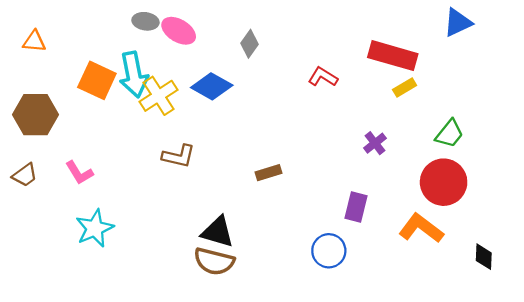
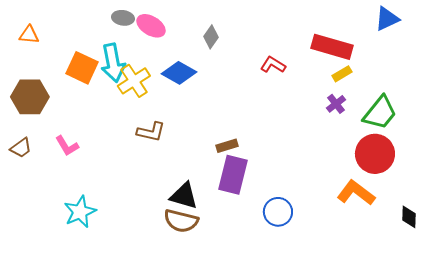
green trapezoid: (449, 134) -> (380, 113), size x1.4
purple cross: (375, 143) -> (336, 104), moved
purple rectangle: (356, 207) -> (233, 175), moved, size x1.5
cyan star: (95, 228) -> (80, 212), moved

